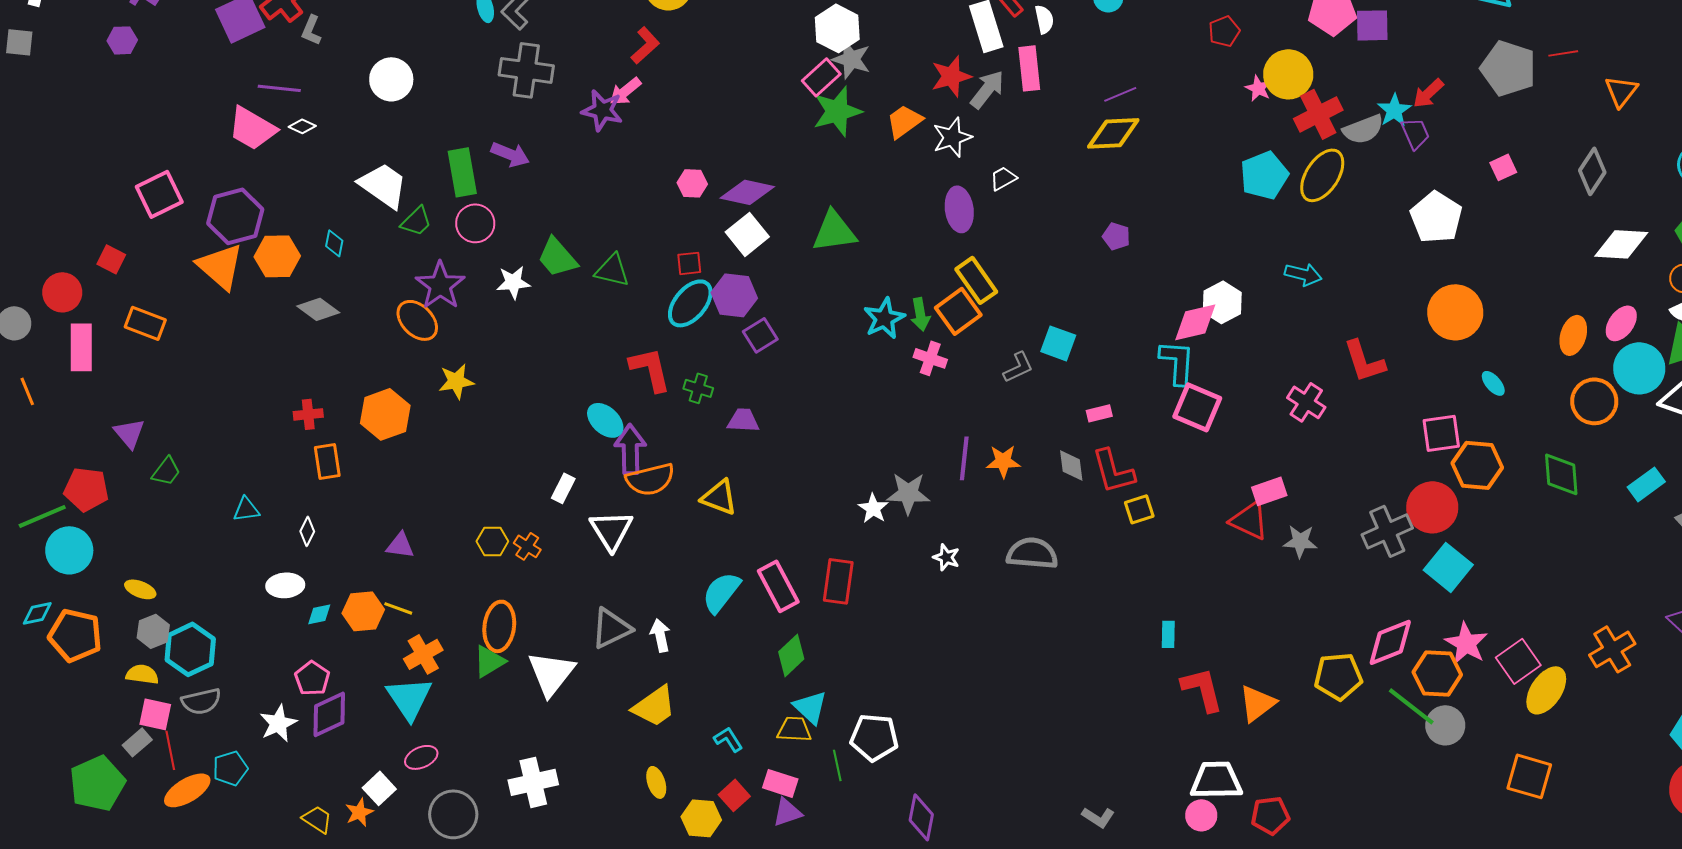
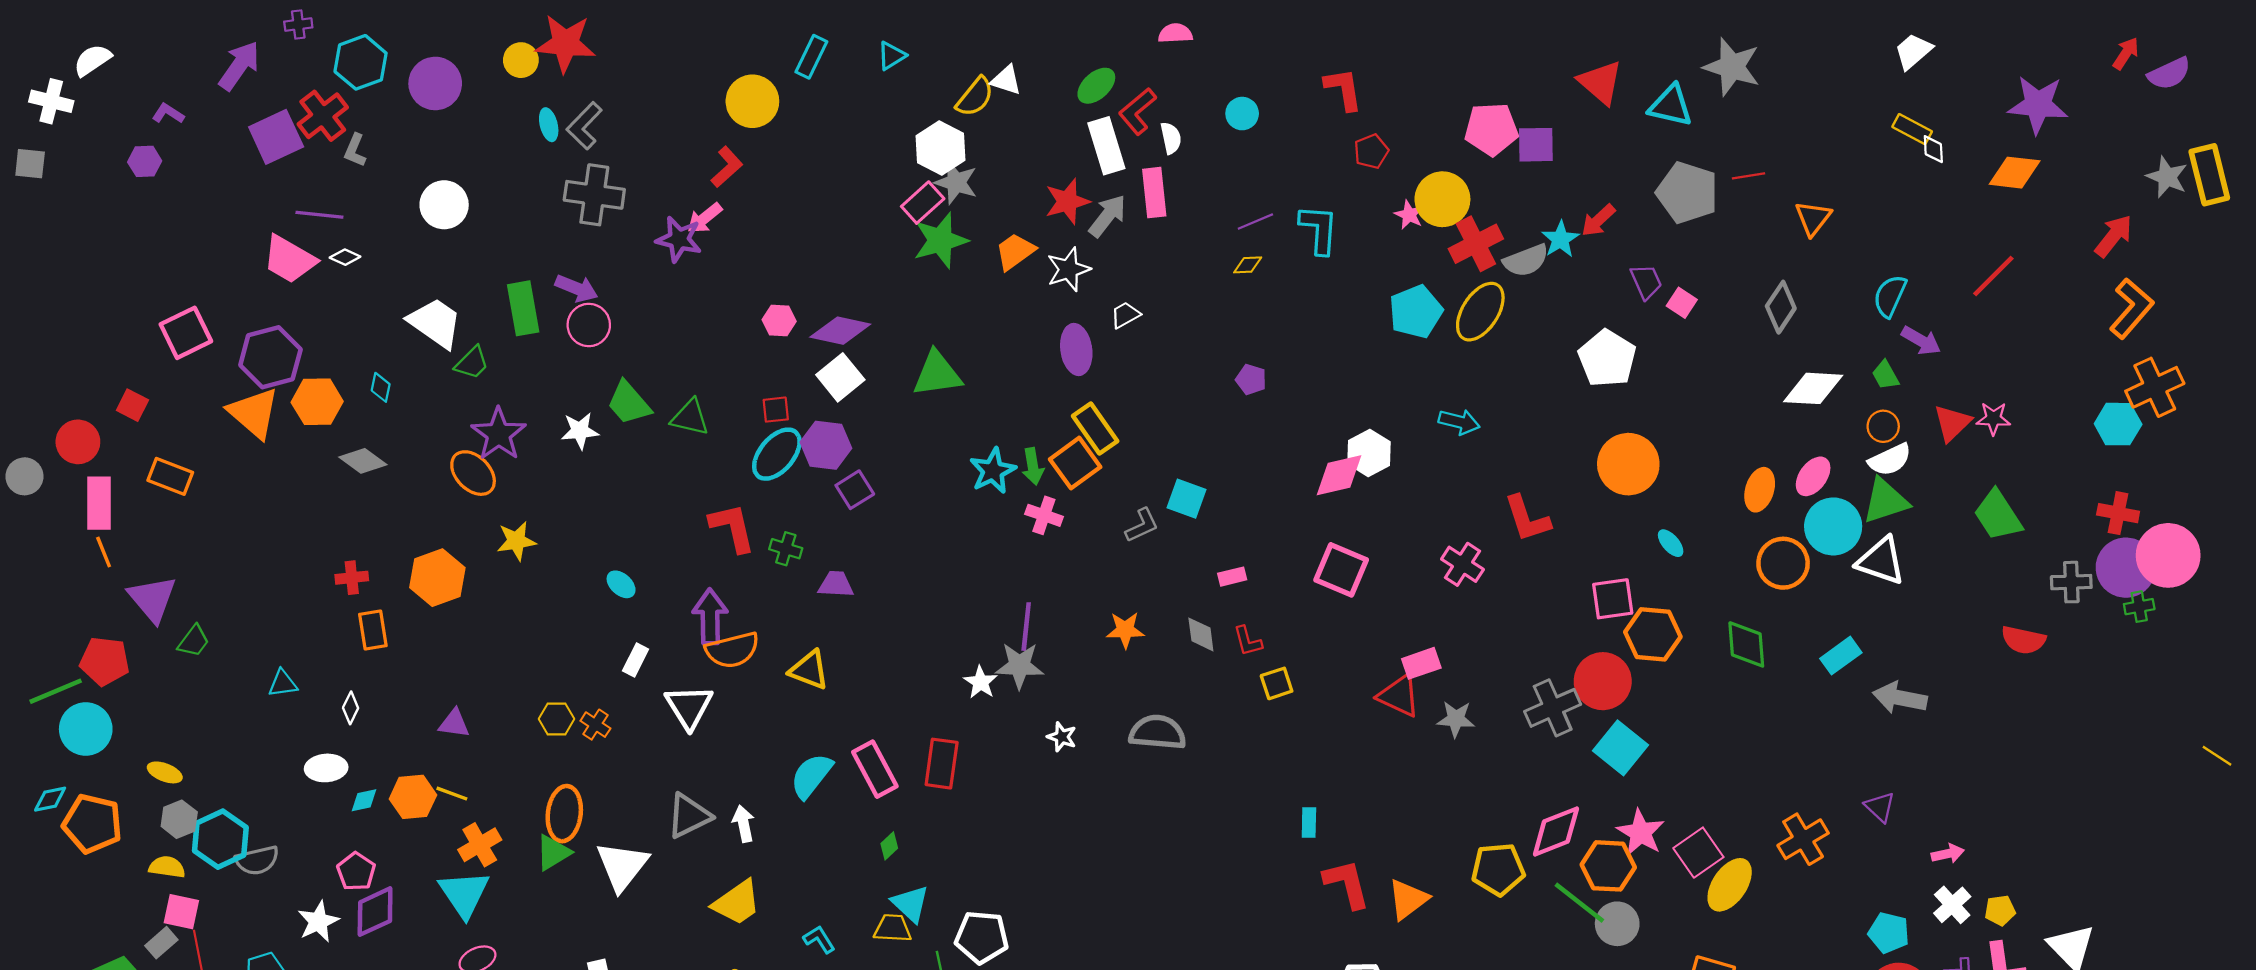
yellow diamond: (1113, 133) -> (1248, 265), size x0.5
purple trapezoid: (1415, 133) -> (1646, 282), moved
pink square: (1503, 167) -> (1682, 303), turned -32
pink circle: (475, 223) -> (589, 325), moved
cyan L-shape: (1177, 362) -> (1319, 229), moved
orange line: (27, 391) -> (104, 552), moved
cyan ellipse: (605, 420) -> (621, 584), moved, size x0.7
purple triangle: (129, 433) -> (152, 599), size x1.4
purple line: (964, 458) -> (1026, 627), moved
red L-shape: (1113, 471) -> (1248, 641), size x0.6
green diamond: (791, 655) -> (889, 846), size x0.6
gray semicircle: (201, 701) -> (257, 860), moved

